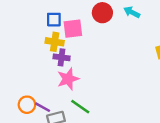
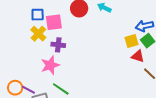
yellow cross: (55, 42) -> (38, 34), turned 35
purple cross: (62, 57) -> (58, 45), moved

